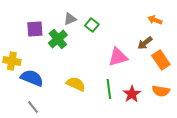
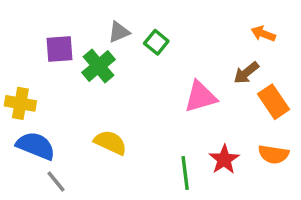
blue semicircle: (32, 78) -> (36, 146), moved
yellow semicircle: (76, 84) -> (110, 142), moved
green line: (109, 89) -> (185, 173), moved

